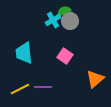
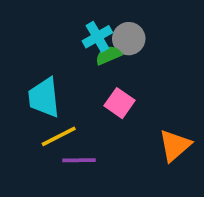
green semicircle: (64, 11) -> (108, 55), moved
yellow line: (20, 89) -> (59, 136), moved

